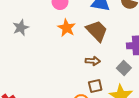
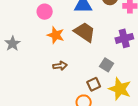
brown arrow: (93, 61) -> (60, 66), moved
gray square: (124, 68) -> (107, 65), moved

